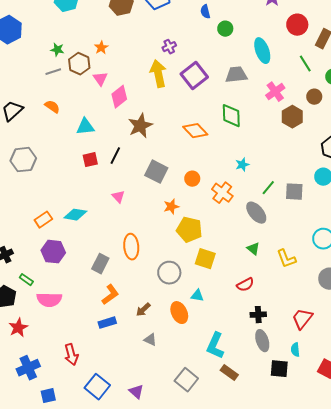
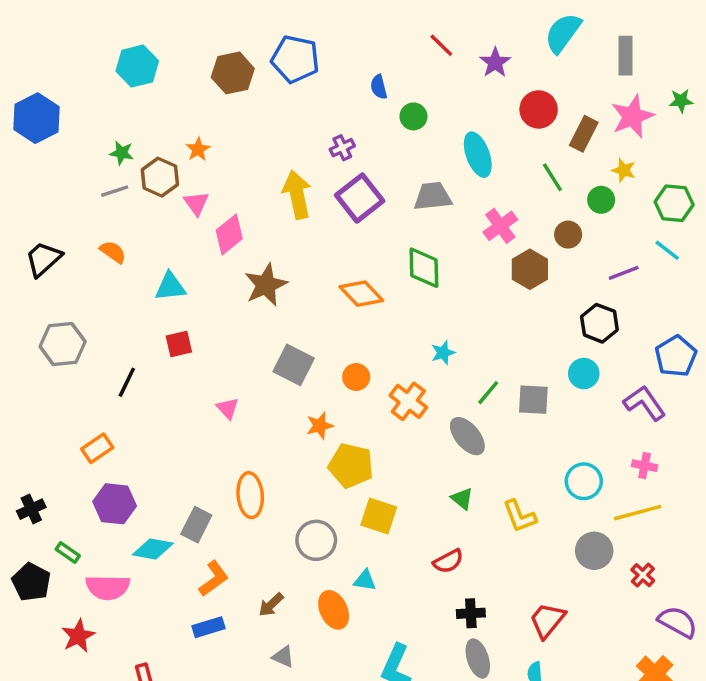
purple cross: (169, 47) -> (342, 148), moved
black line: (115, 156) -> (127, 382), moved
cyan diamond: (75, 215) -> (153, 549), moved
red star: (18, 328) -> (78, 636), moved

